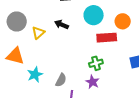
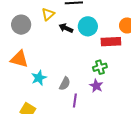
cyan circle: (94, 15) -> (88, 26), moved
yellow triangle: (38, 33) -> (48, 14), moved

